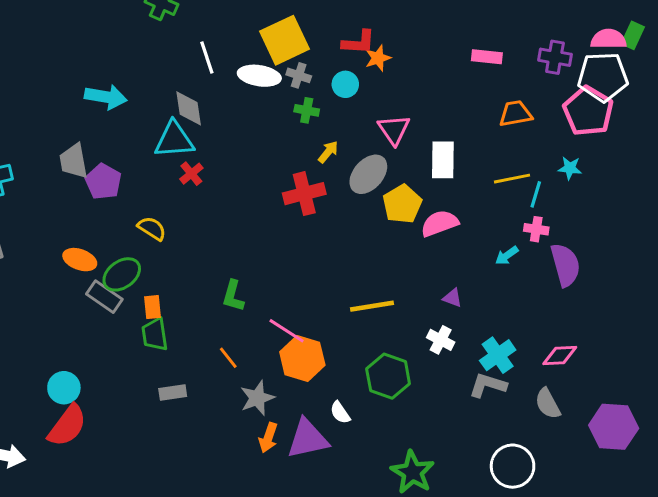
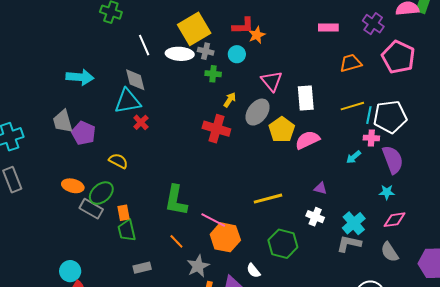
purple cross: (555, 57) -> (373, 24), turned 30
white pentagon: (603, 77) -> (390, 117), moved
cyan star: (570, 168) -> (387, 192), moved
red cross: (304, 194) -> (216, 129), turned 36
green L-shape: (233, 296) -> (176, 200), size x1.5

